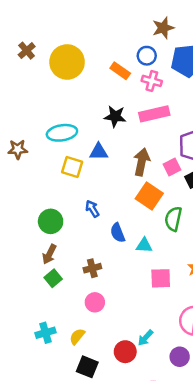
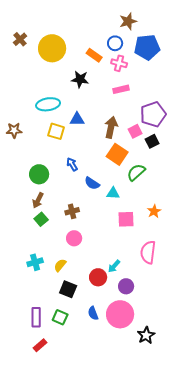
pink rectangle: (154, 114) -> (121, 89), size x0.7
black star: (115, 116) -> (80, 79), moved
brown star: (18, 149) -> (14, 130), moved
green semicircle: (173, 219) -> (136, 172), turned 36
blue semicircle: (118, 233) -> (92, 183), turned -35
purple circle: (180, 357) -> (126, 286), moved

